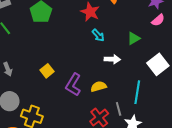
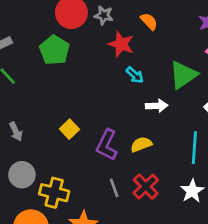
green triangle: (134, 38) -> (183, 75), size x1.6
gray line: (119, 109) -> (114, 188), moved

